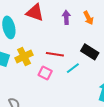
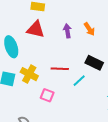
yellow cross: (24, 56) -> (29, 74), turned -30
pink square: (45, 73) -> (47, 95), moved

